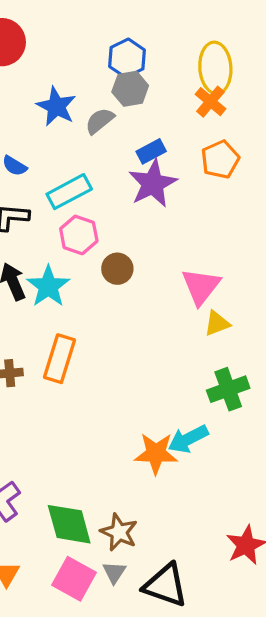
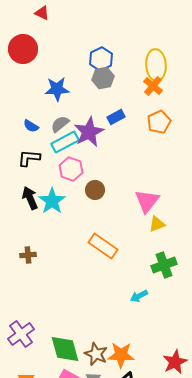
blue star: (56, 106) -> (57, 89), turned -30
gray semicircle: (100, 121) -> (60, 124), moved
purple star: (153, 184) -> (89, 132), moved
orange rectangle: (60, 359) -> (103, 246), moved, turned -72
cyan arrow: (188, 439) -> (139, 296), size x0.7
orange star: (156, 453) -> (121, 355), moved

